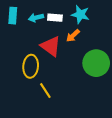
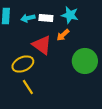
yellow ellipse: (31, 66) -> (23, 64), turned 60
yellow line: (45, 91) -> (28, 87), moved

